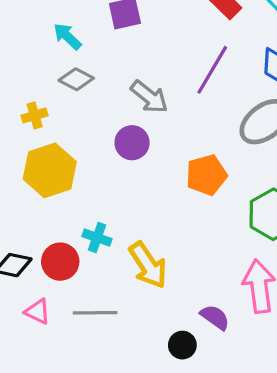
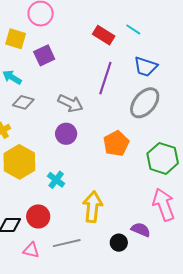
cyan cross: (97, 238) -> (56, 180), moved, turned 30
yellow arrow: (148, 265) -> (93, 207), turned -128
black circle: (182, 345) -> (119, 243), moved

